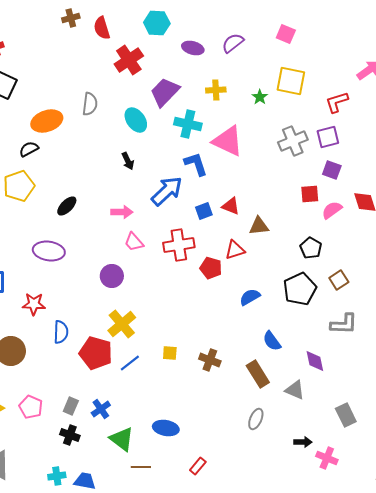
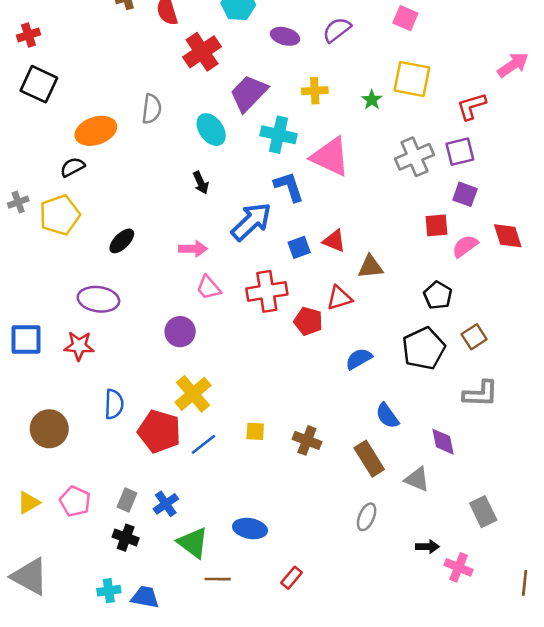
red star: (34, 304) -> (79, 346), moved

